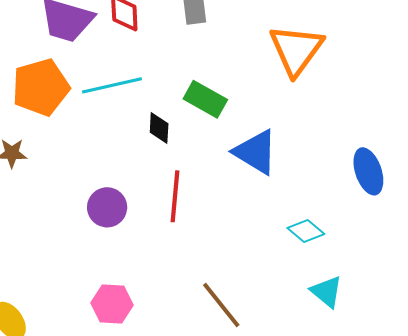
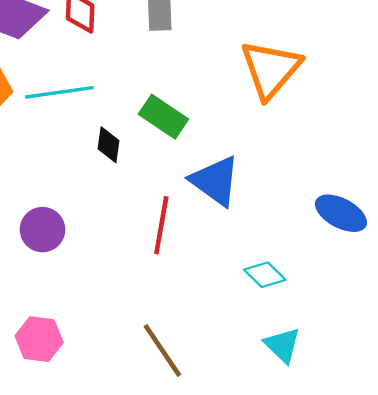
blue ellipse: (368, 171) -> (341, 213), turned -48
red line: (175, 196) -> (161, 225), moved

